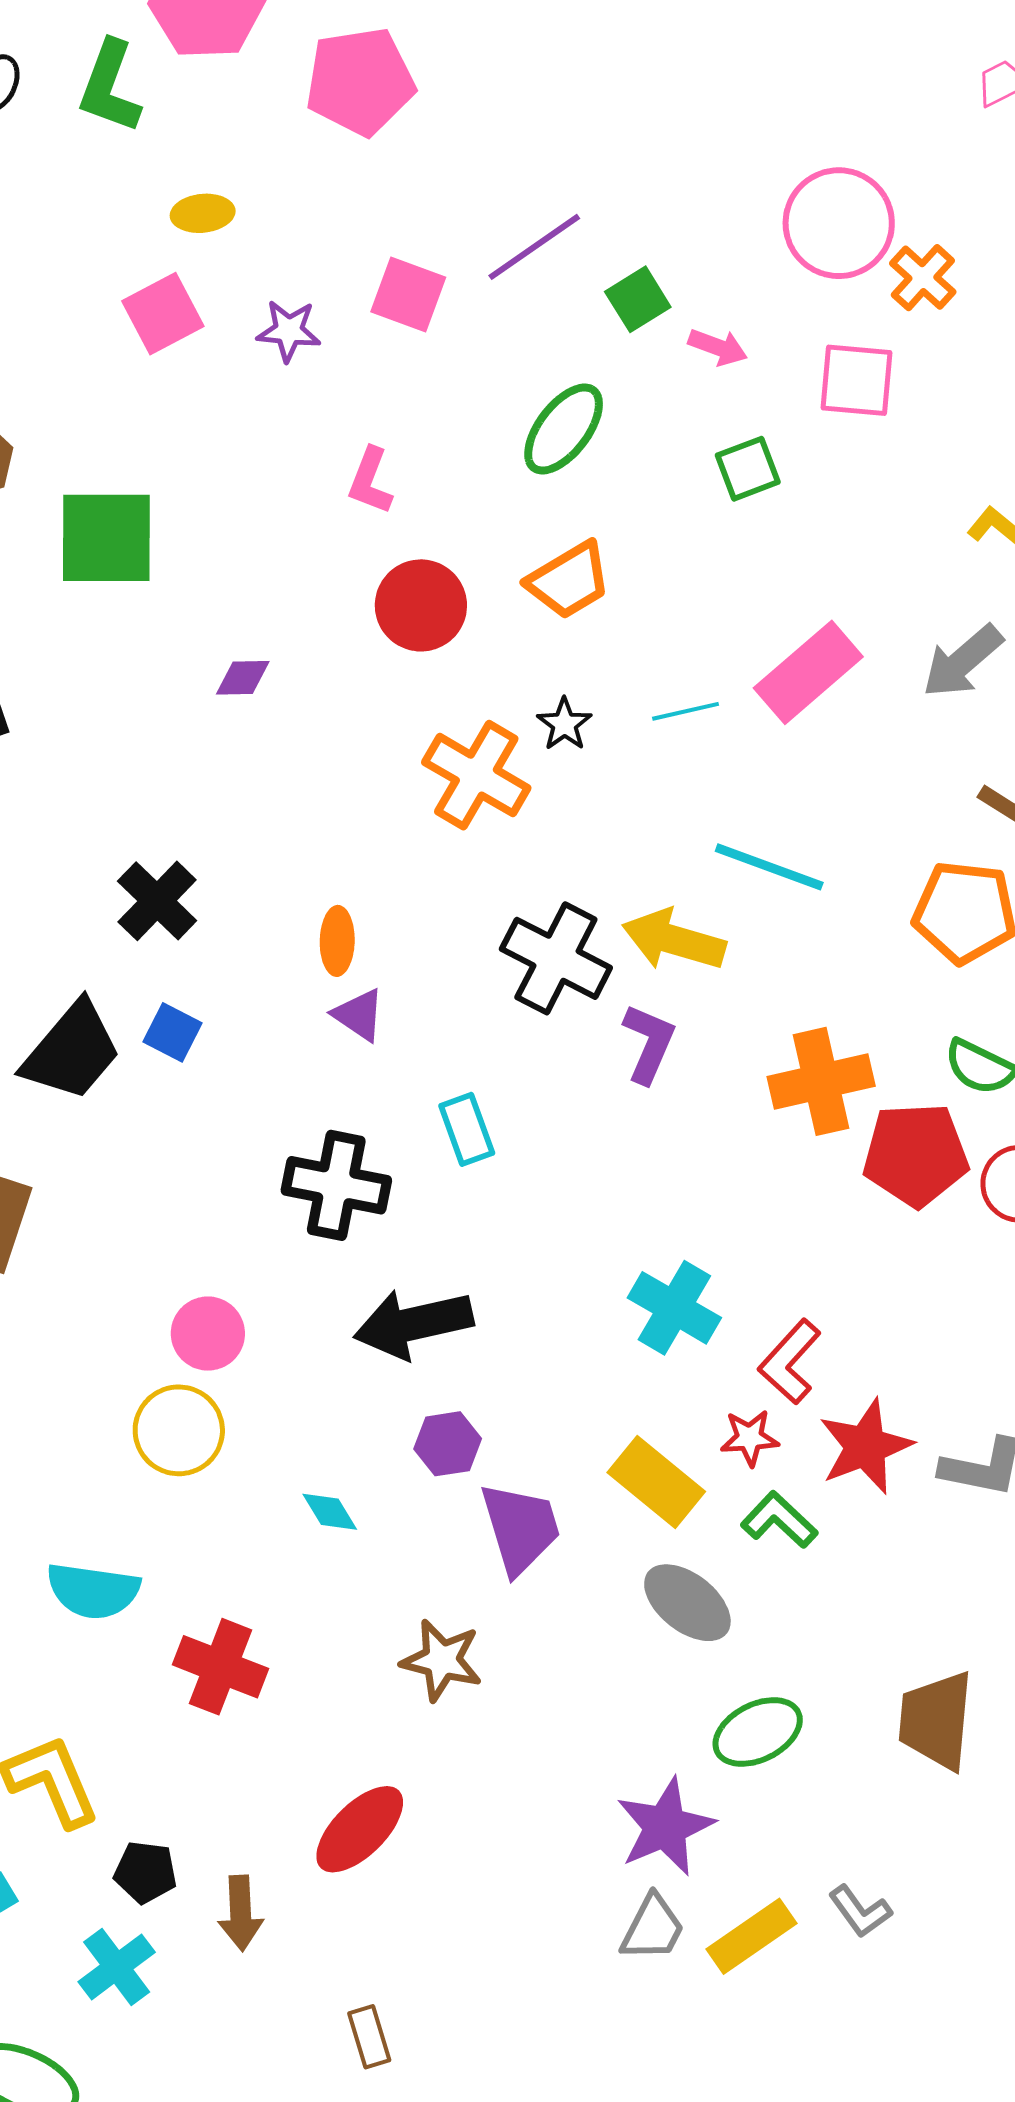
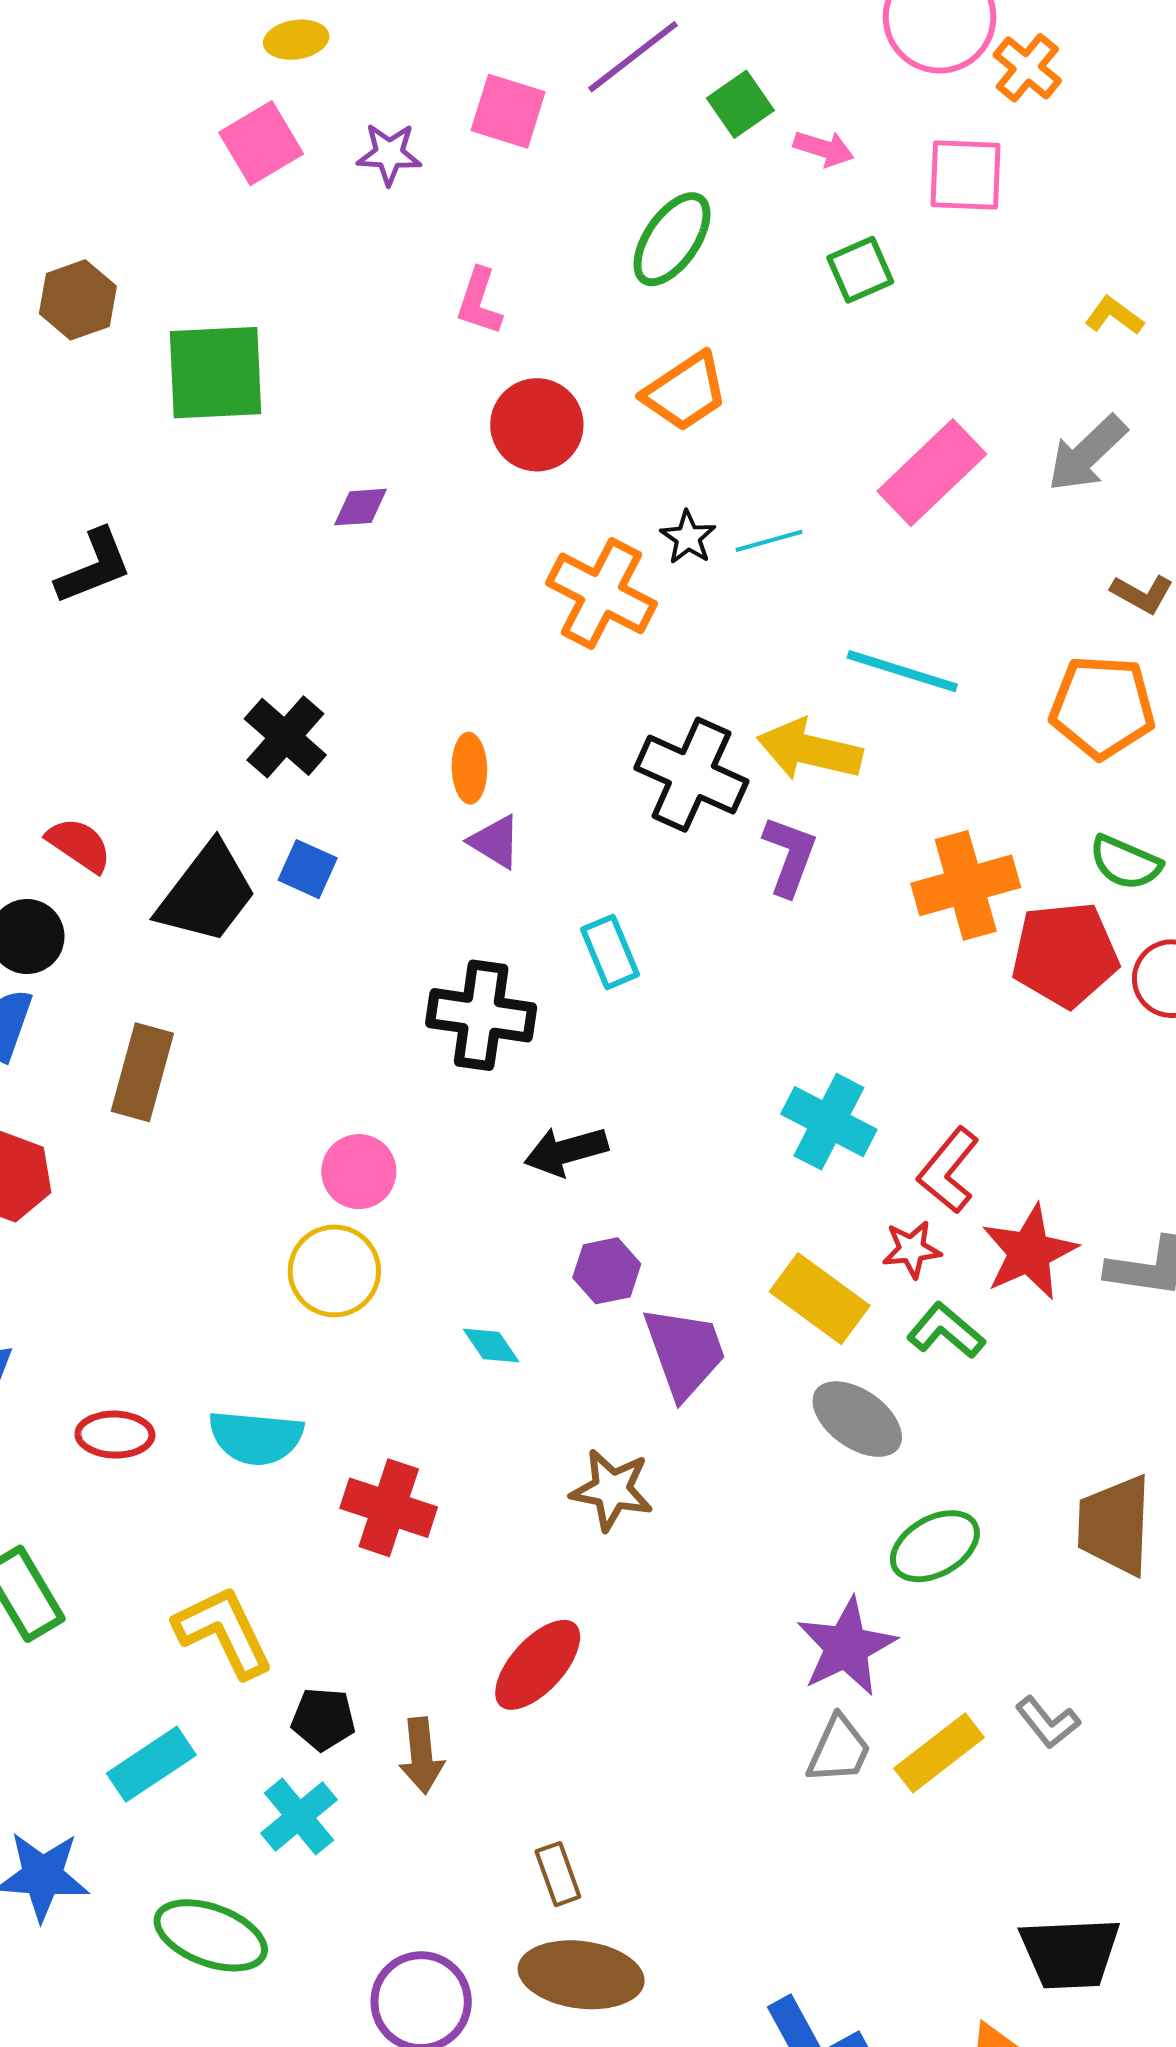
cyan line: (686, 711) -> (769, 541), moved
black arrow: (413, 1324) -> (566, 1151), size x0.7

